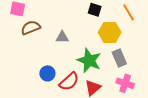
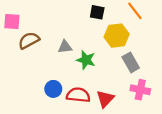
green star: (89, 60) -> (86, 60), moved, size x0.7
red semicircle: (69, 82) -> (78, 95), turned -125

